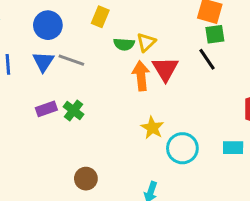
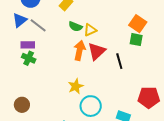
black line: (207, 59) -> (119, 61), moved
purple rectangle: (46, 109) -> (28, 45), moved
green cross: (73, 111) -> (29, 58), turned -32

